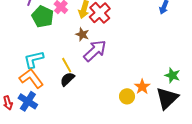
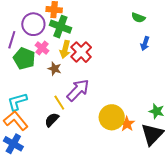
brown star: (82, 34) -> (55, 69), moved
yellow line: (67, 65) -> (59, 103), moved
yellow circle: (127, 96) -> (112, 117), moved, size x1.6

